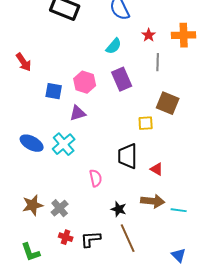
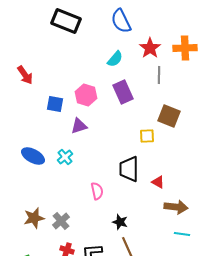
red star: (149, 35) -> (150, 48), size x1.5
cyan cross: (64, 144) -> (65, 157), size x0.7
brown arrow: (153, 201) -> (176, 207), moved
cyan line: (179, 210) -> (182, 234), moved

